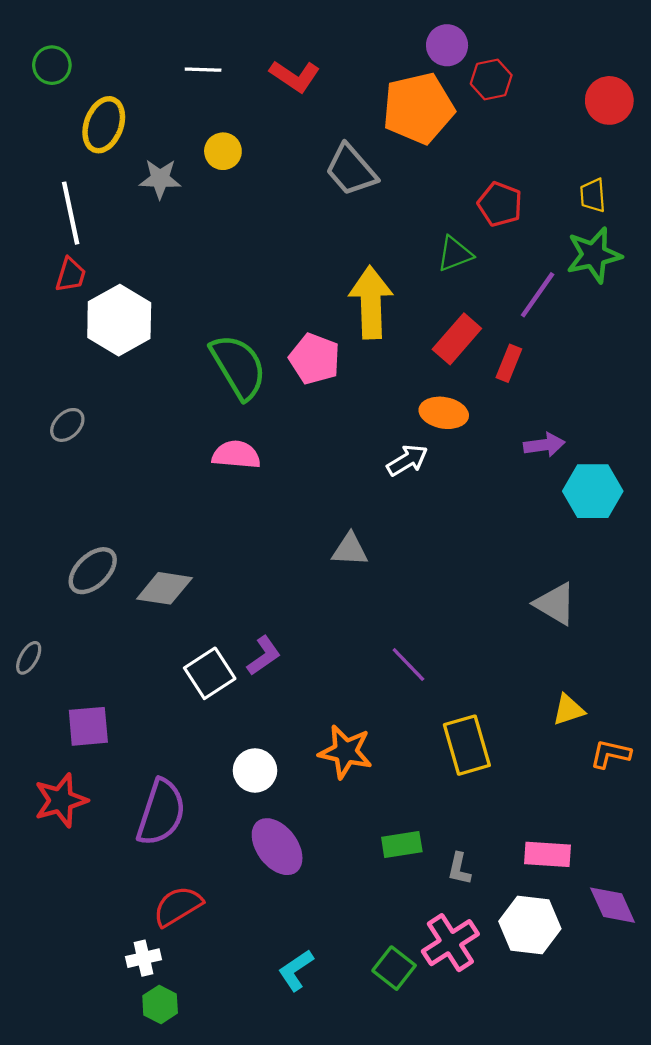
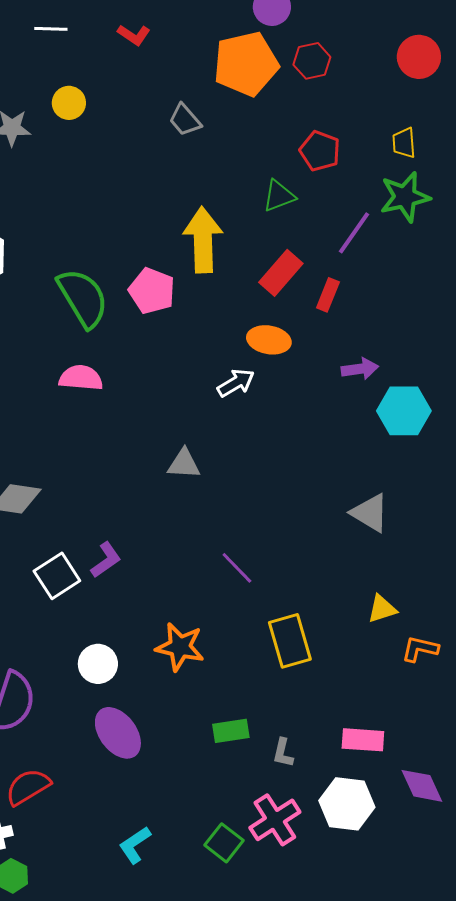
red L-shape: (295, 76) -> (134, 35), size x0.7
red hexagon: (491, 79) -> (312, 61), moved
gray trapezoid: (351, 170) -> (185, 120), size x0.7

